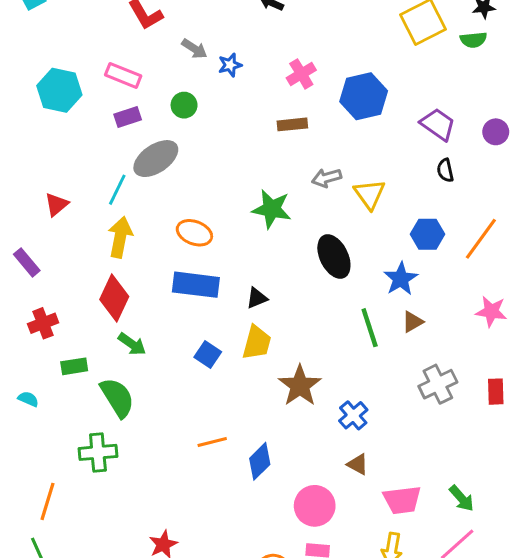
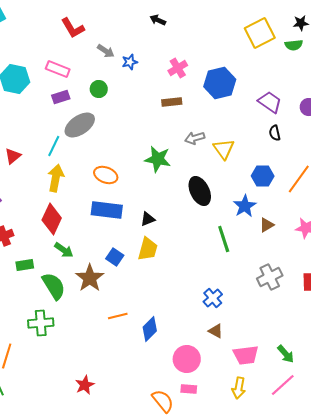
brown triangle: (413, 322) -> (267, 225), moved
brown star: (300, 386) -> (90, 278), moved

